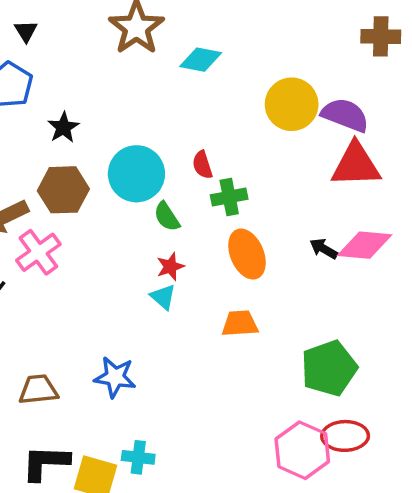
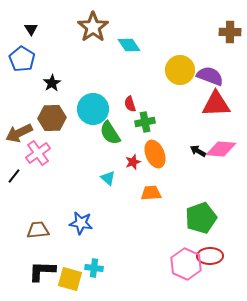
cyan diamond: (201, 60) -> (129, 45), turned 45
green semicircle: (167, 217) -> (110, 133), size x1.4
red star: (170, 267) -> (133, 162), moved

